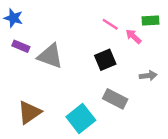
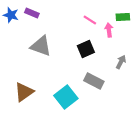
pink arrow: (133, 36) -> (109, 30), turned 40
purple rectangle: (21, 46) -> (32, 13), moved
gray arrow: (148, 76) -> (121, 62), turned -56

